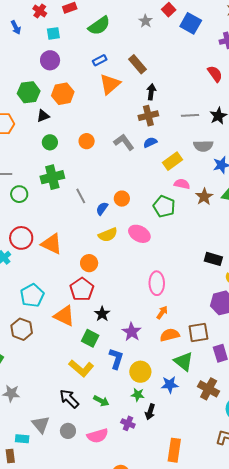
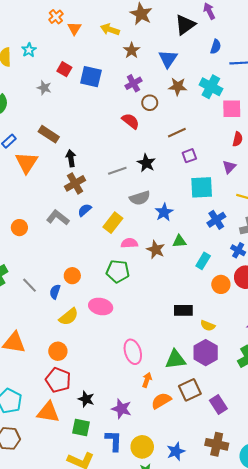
green triangle: (184, 362) -> (175, 359), moved, turned -30

